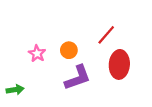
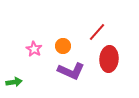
purple L-shape: (78, 78) -> (71, 71), turned 44

